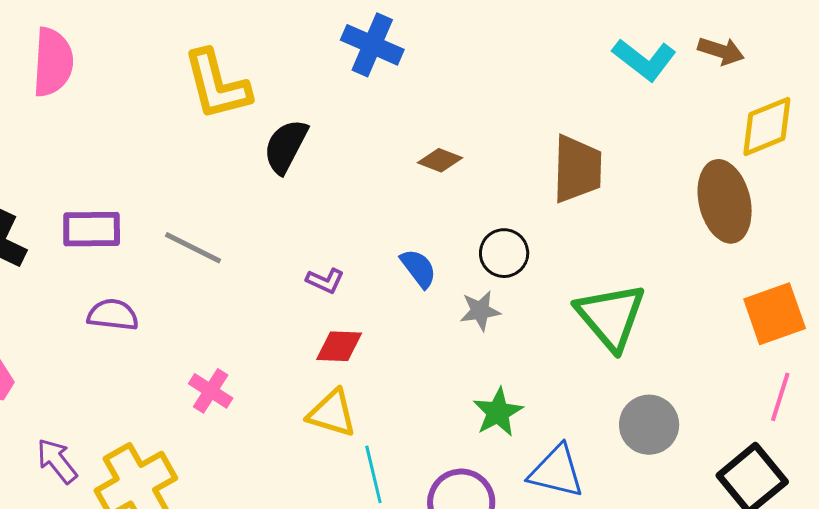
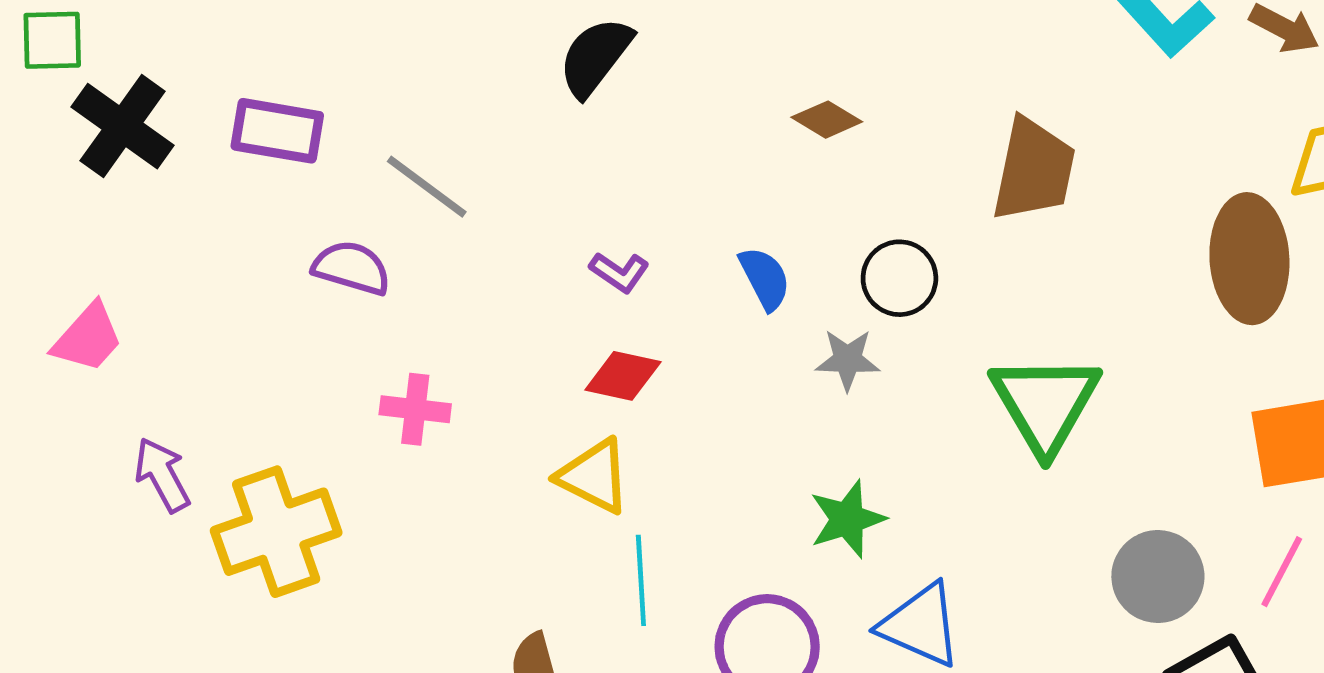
purple semicircle: (113, 315) -> (352, 268), moved
pink cross: (211, 391) -> (415, 409), turned -36
gray circle: (649, 425) -> (1158, 577), moved

